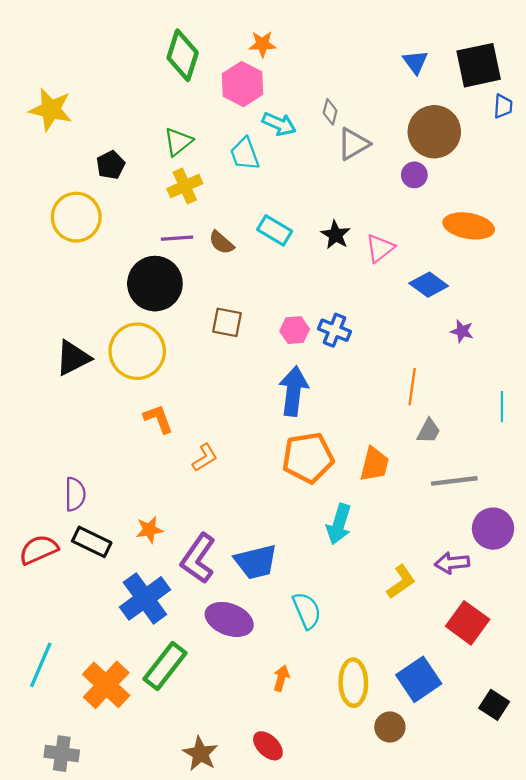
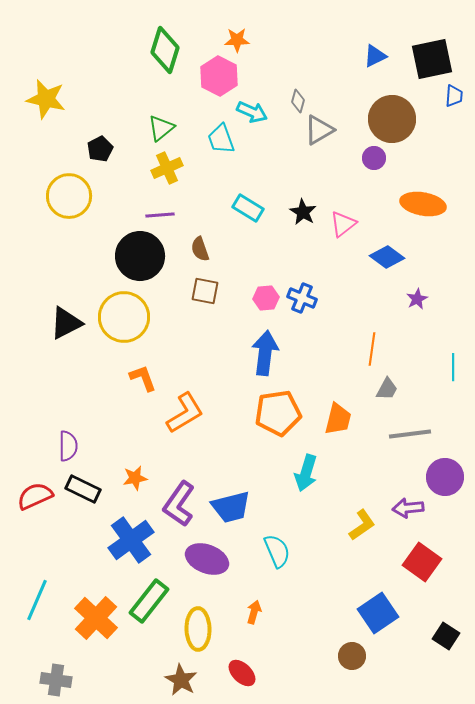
blue triangle: (415, 62) -> (375, 56), turned 40
brown semicircle: (221, 243) -> (200, 249), moved, turned 30
purple star: (462, 331) -> (417, 299), turned 30
orange L-shape: (205, 458) -> (185, 413), size x1.6
yellow ellipse: (353, 683) -> (198, 629), moved

